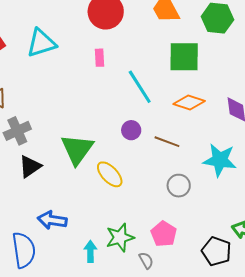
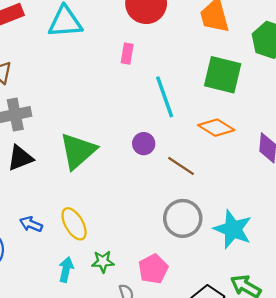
cyan star: (220, 160) -> (233, 229), moved
yellow ellipse: (110, 174) -> (74, 224), moved
gray circle: (179, 186) -> (183, 218), size x1.4
blue arrow: (52, 220) -> (31, 224), size x0.7
green star: (120, 238) -> (103, 262), size x0.7

